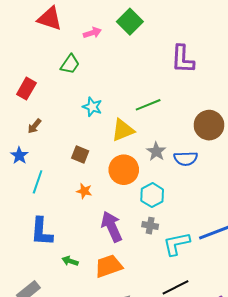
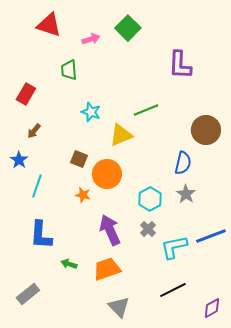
green trapezoid: (70, 64) -> (69, 70), turned 140
gray star: (156, 151) -> (186, 194), moved
blue semicircle: (186, 159) -> (183, 163), turned -75
orange circle: (124, 170) -> (107, 174), moved
gray cross: (150, 226) -> (148, 229), turned 35

